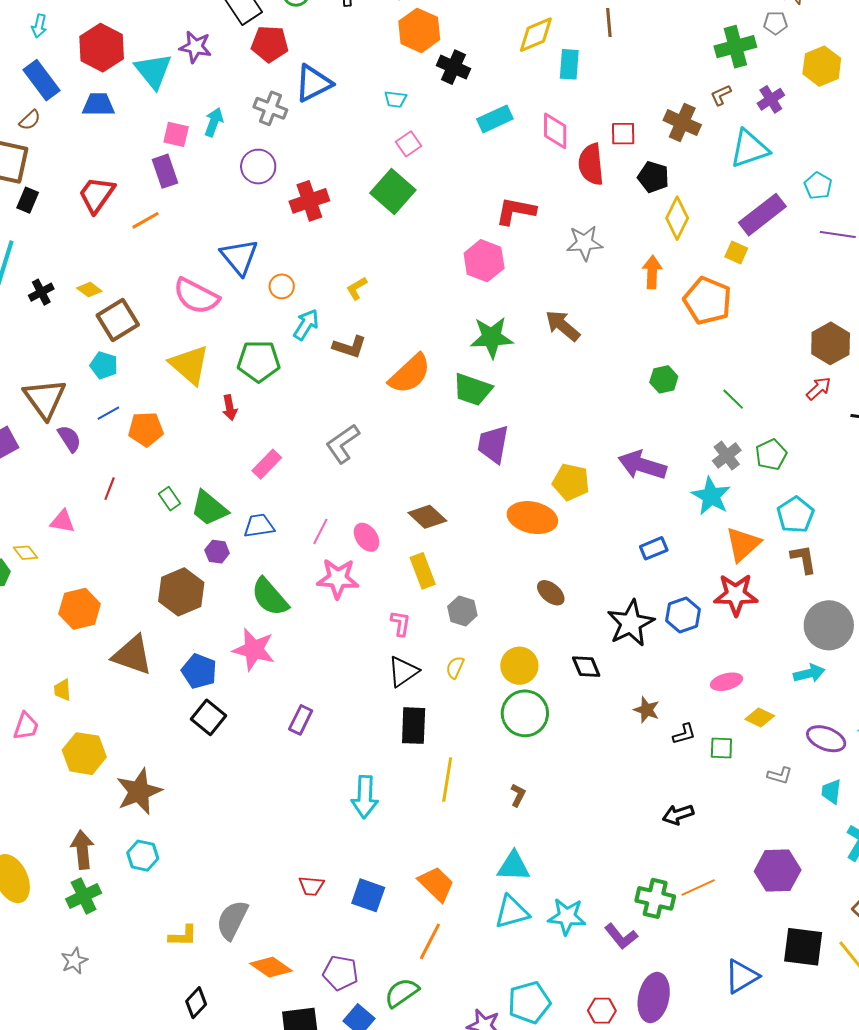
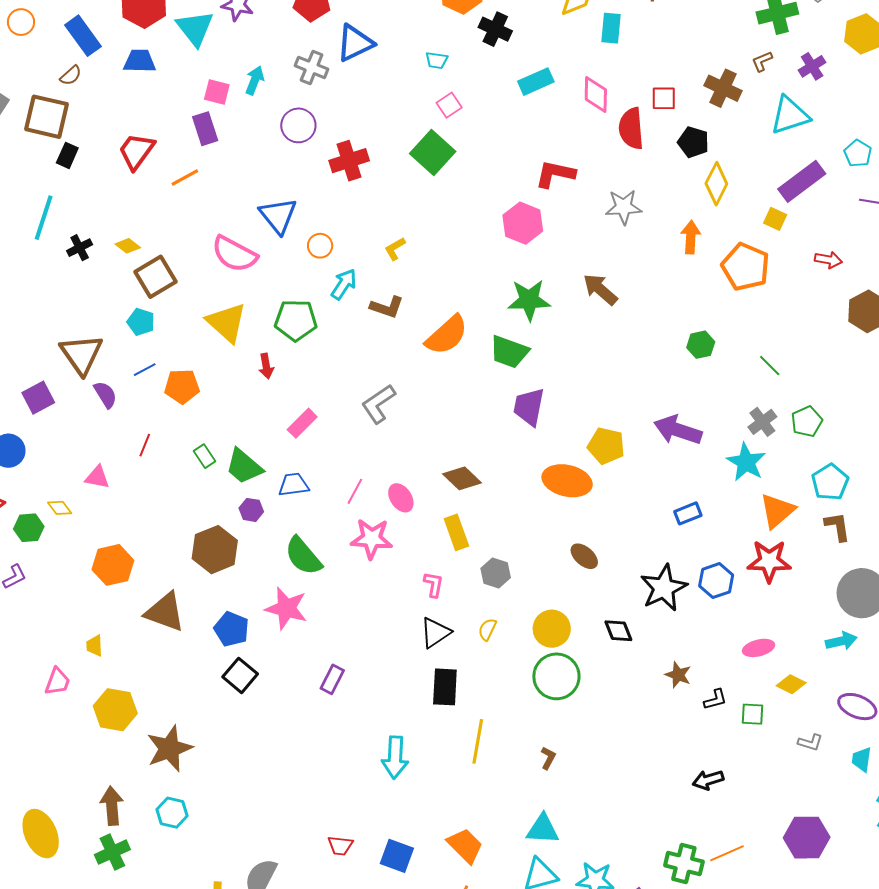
red arrow: (819, 389) -> (828, 260), moved, turned 52

